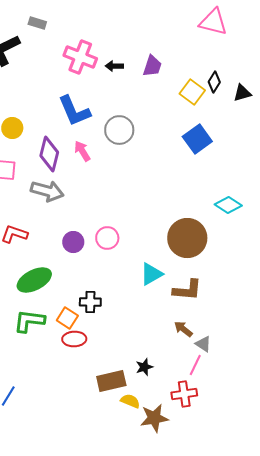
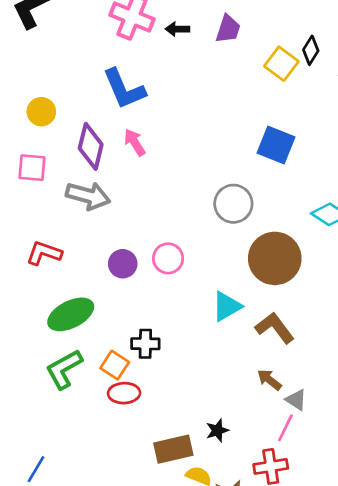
gray circle: (119, 130) -> (233, 204), moved
blue square: (197, 139) -> (276, 145), moved, turned -32
brown L-shape: (187, 290) -> (275, 328), turned -132
green L-shape: (29, 321) -> (64, 369), turned -36

